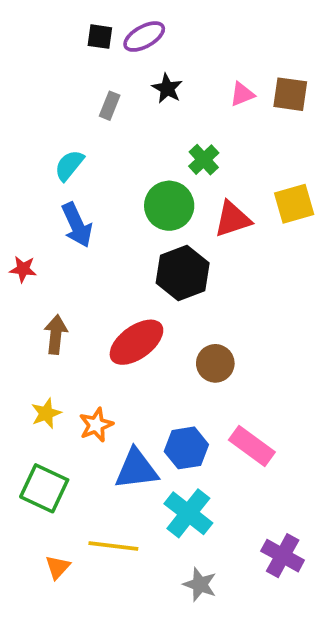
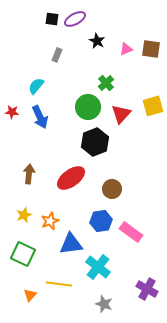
black star: (167, 88) -> (97, 41), moved
red triangle: (233, 219) -> (121, 114), turned -30
red star: (23, 269) -> (12, 112), moved
blue hexagon: (186, 448) -> (101, 221), moved

